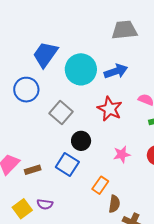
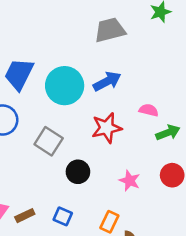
red star: (110, 109) -> (107, 128), turned -30
pink star: (122, 154) -> (130, 181), turned -30
blue square: (67, 164) -> (63, 216), moved, size x0.7

